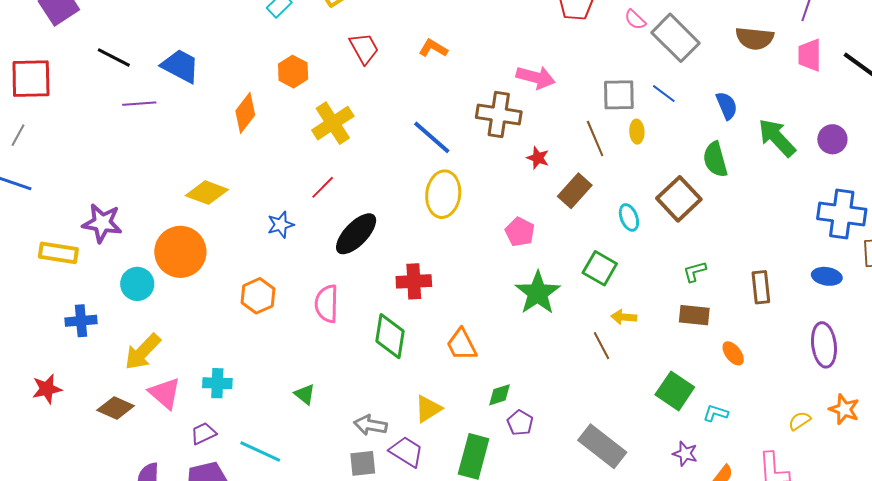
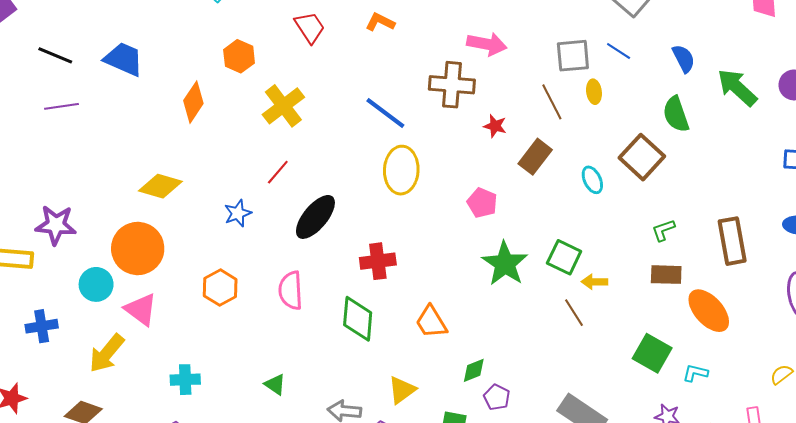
purple line: (139, 104) -> (61, 106), moved
green square: (600, 268) -> (564, 257), moved
brown rectangle: (761, 287) -> (732, 241), size x1.4
orange ellipse: (733, 353) -> (709, 311), size x1.8
pink triangle: (165, 393) -> (141, 309), moved

